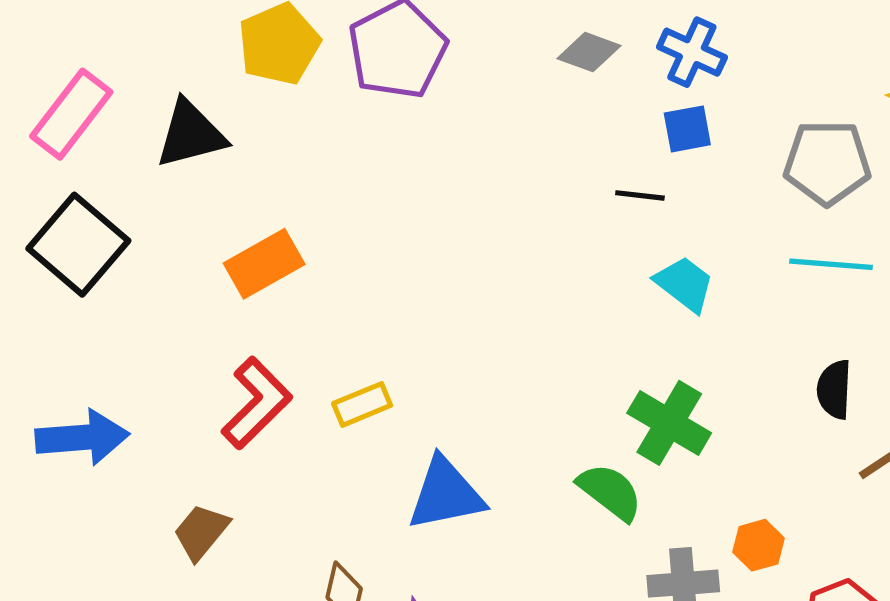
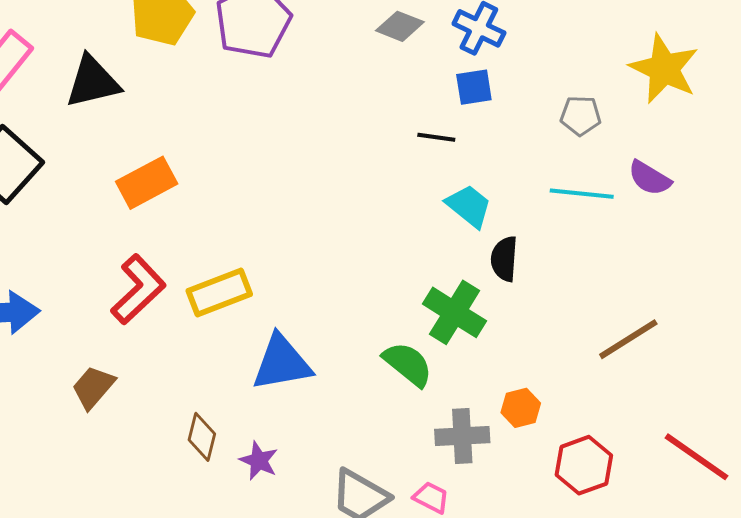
gray pentagon: (827, 163) -> (581, 116), size x0.6
black semicircle: (834, 389) -> (504, 259), moved
yellow rectangle: (362, 404) -> (219, 292), size x1.4

